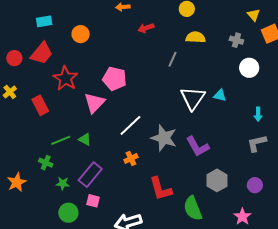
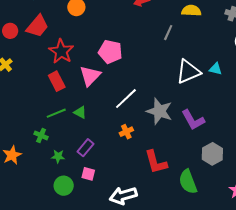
white triangle: (193, 98) -> (188, 72), turned 32
red rectangle: (40, 105) -> (57, 81), moved
purple rectangle: (90, 175) -> (86, 148), size x0.7

